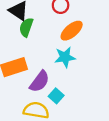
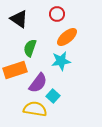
green semicircle: (26, 27) -> (30, 48), moved

